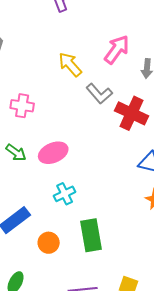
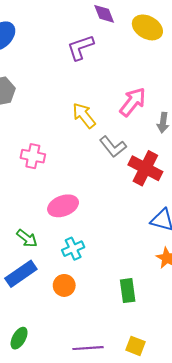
green arrow: (16, 153) -> (27, 238), moved
green rectangle: (91, 235) -> (128, 291), moved, size x0.7
orange circle: (49, 243) -> (64, 285), moved

